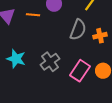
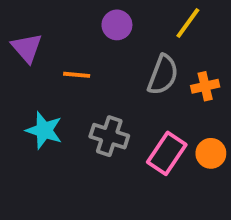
orange line: (33, 15) -> (77, 75), moved
gray cross: (50, 62) -> (109, 136), turned -36

